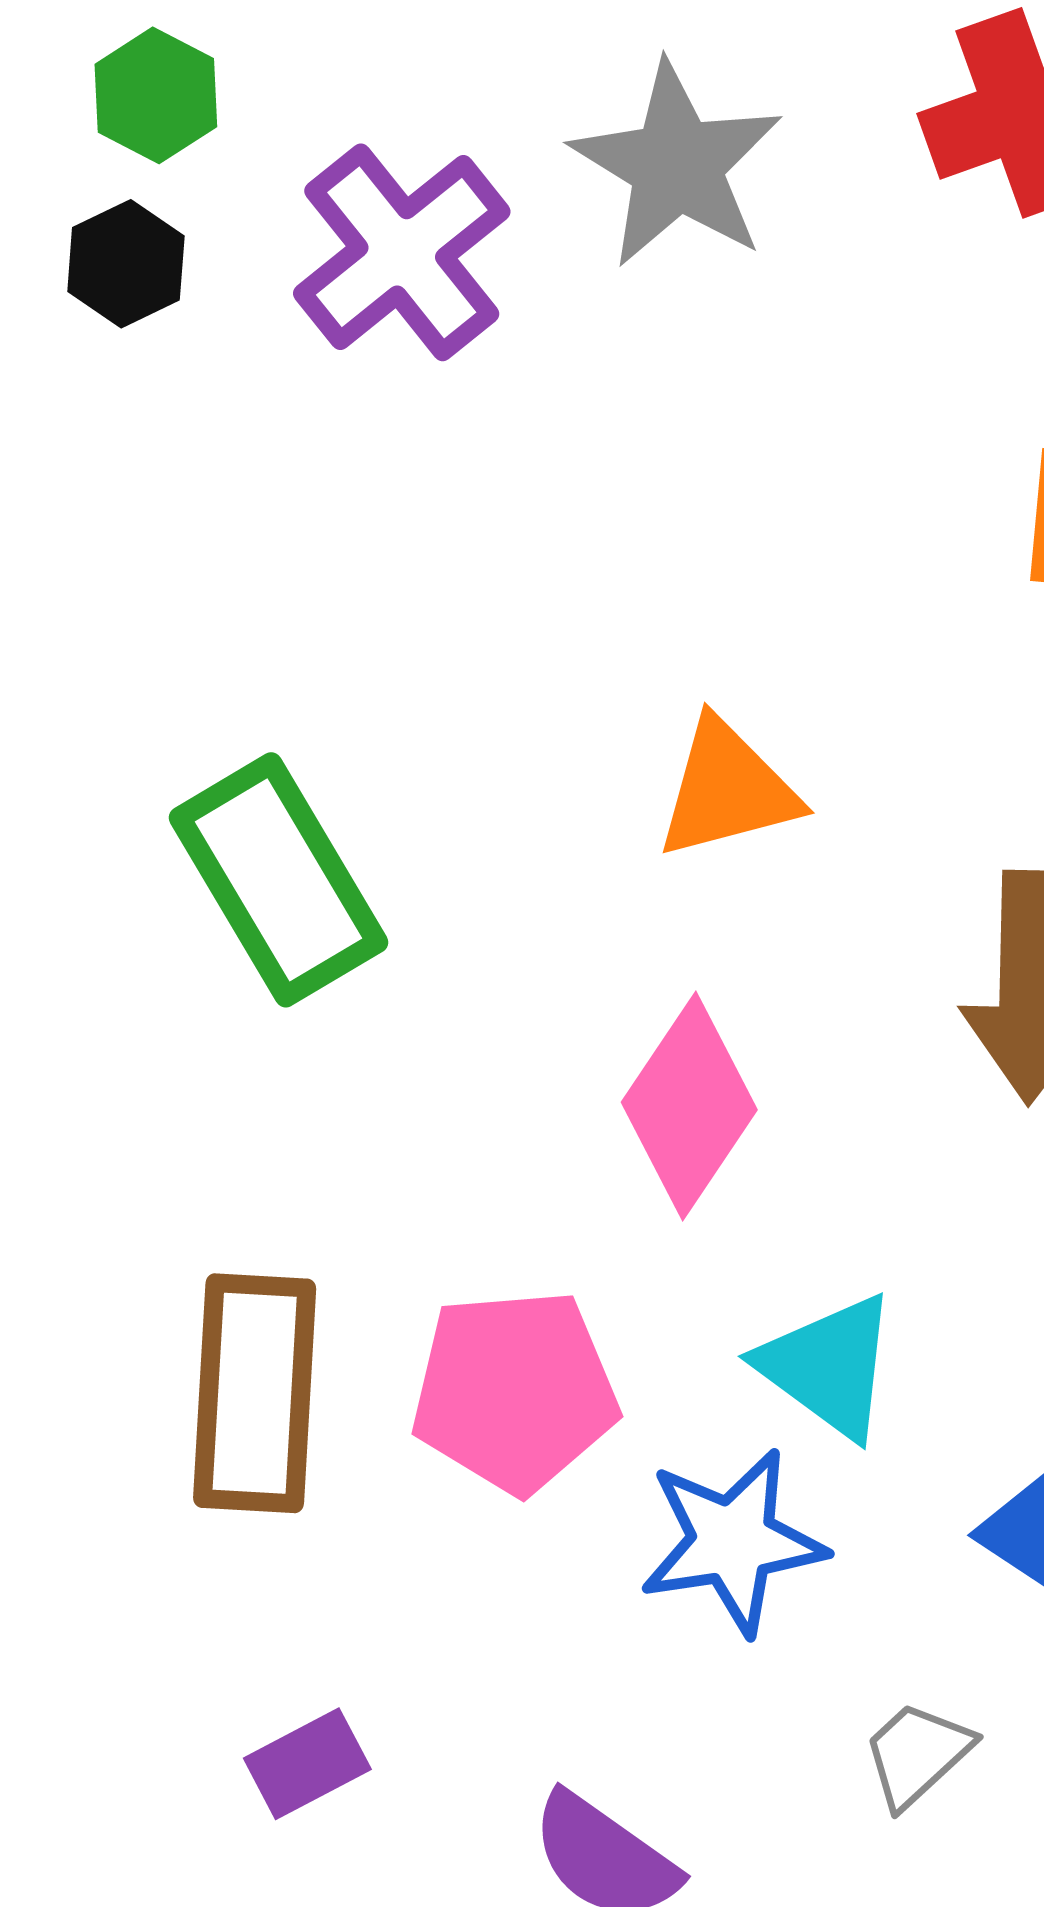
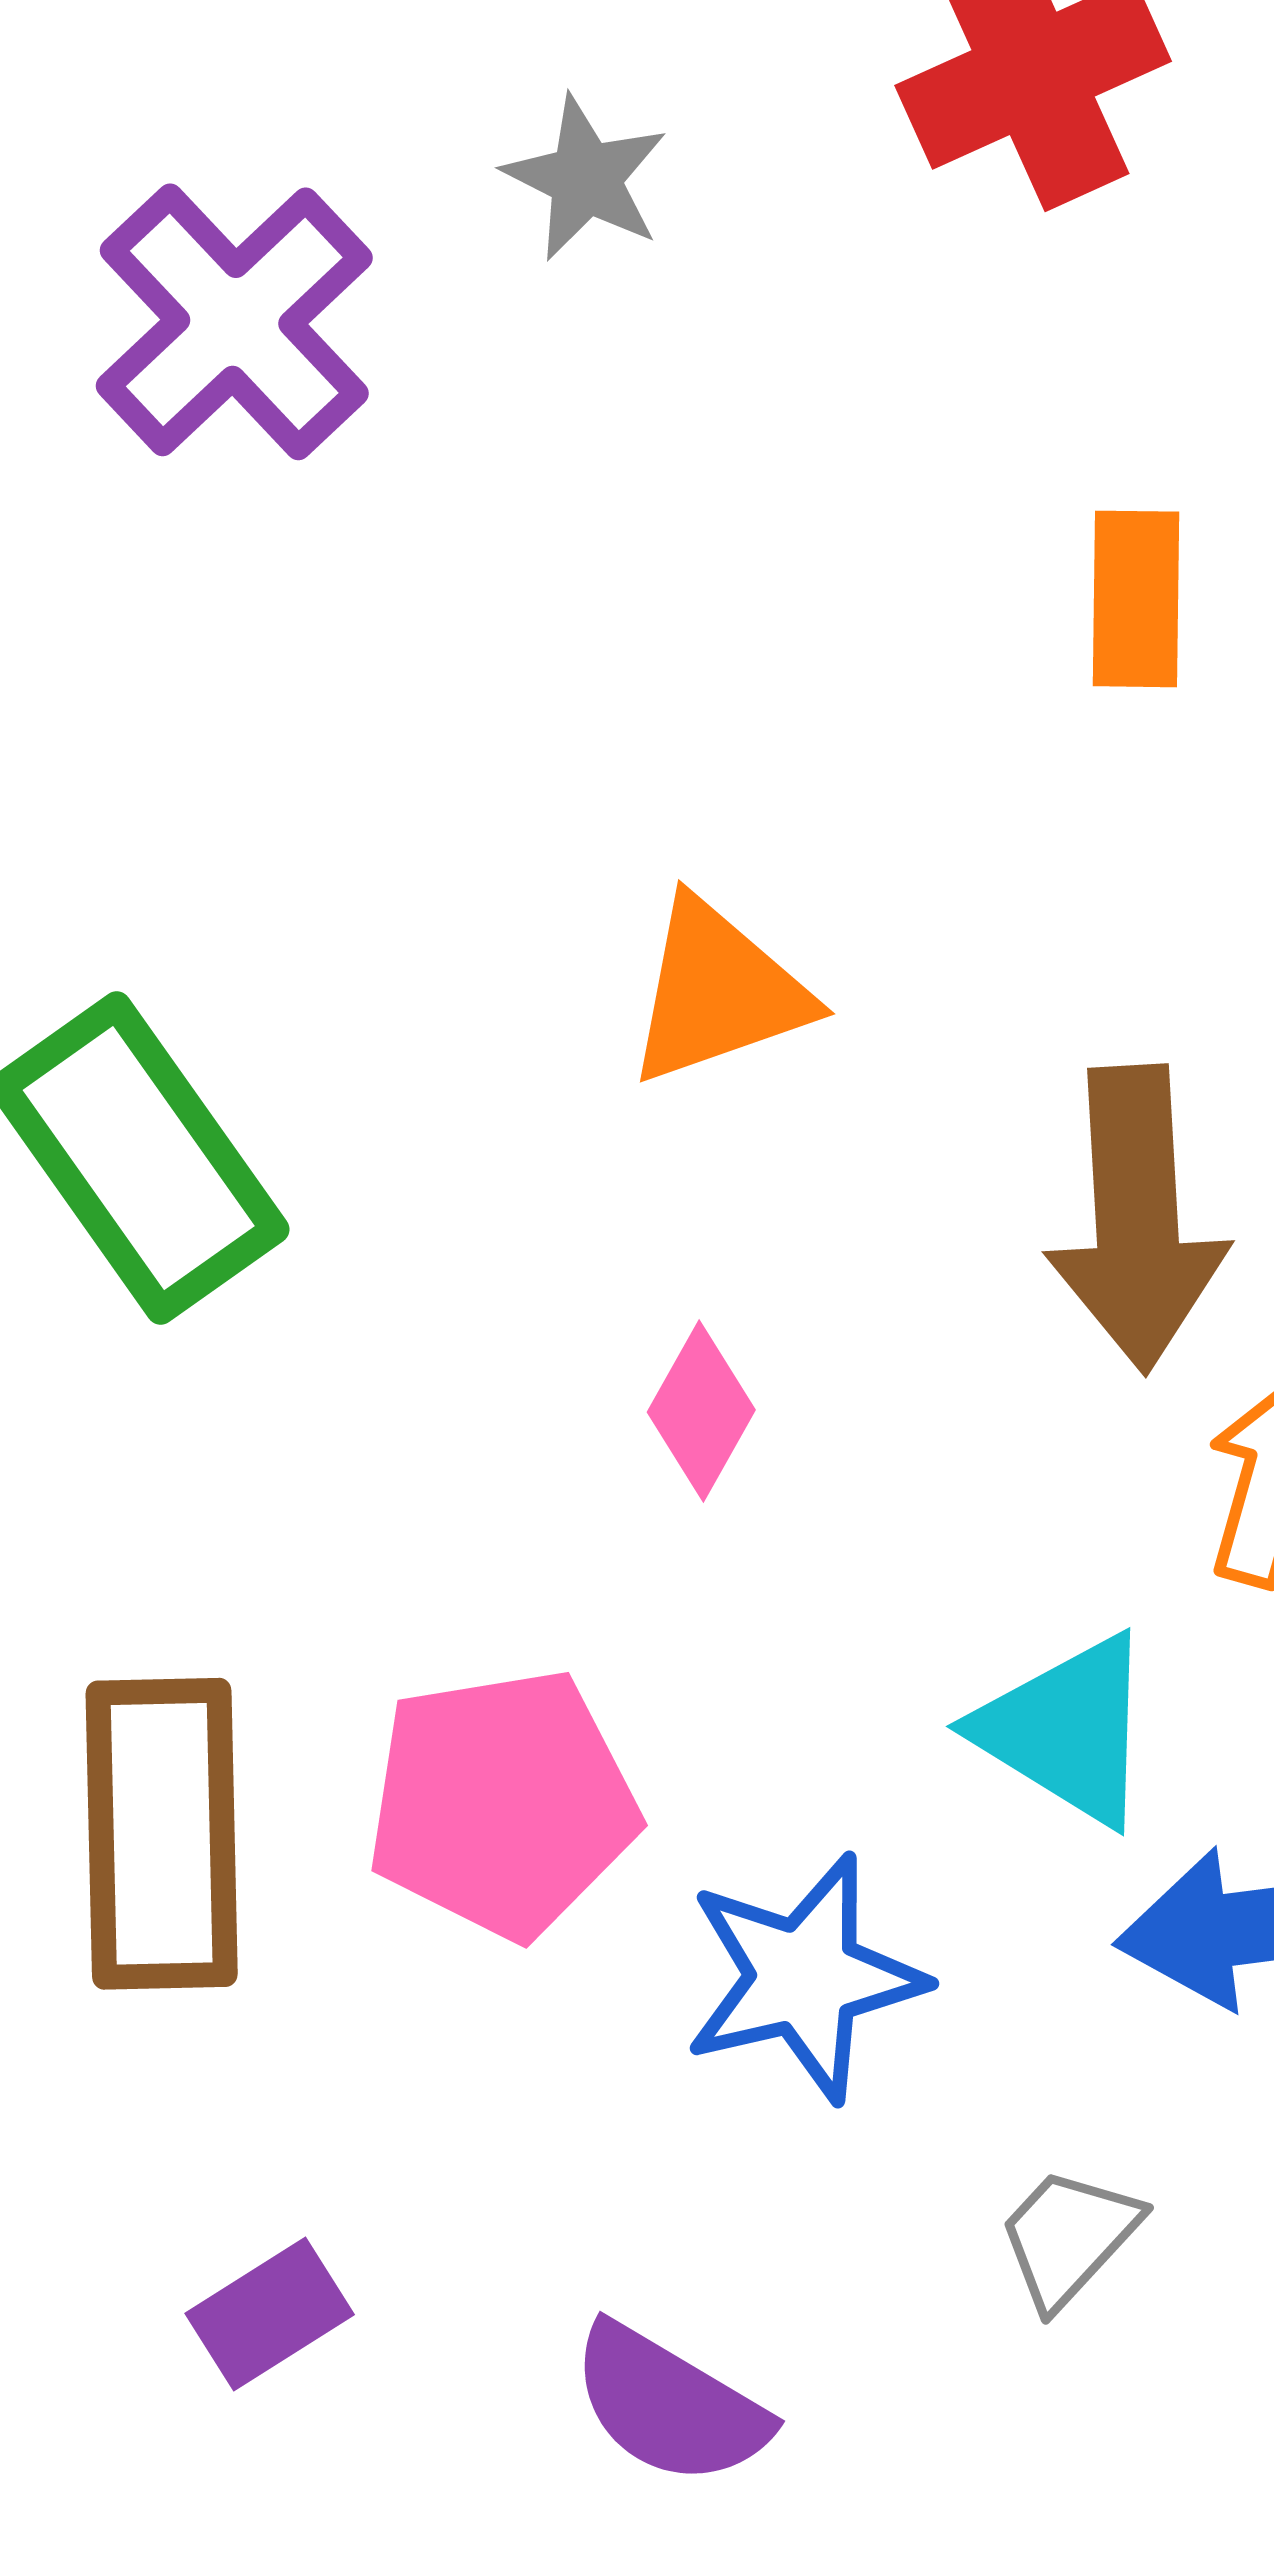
gray star: (677, 165) -> (586, 178), size x0.6
pink diamond: (689, 1106) -> (701, 1411), size x0.6
cyan triangle: (828, 1366) -> (1066, 1730), moved

